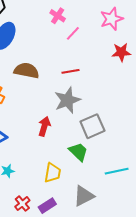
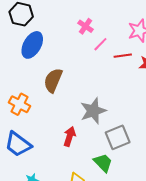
brown semicircle: (26, 71) -> (53, 80), turned -80
red line: (70, 71) -> (123, 56), moved

